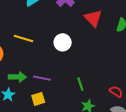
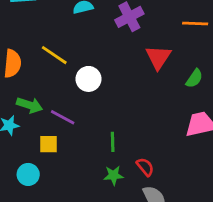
white circle: (63, 42) -> (88, 79), moved
red semicircle: (116, 92) -> (145, 167), moved

